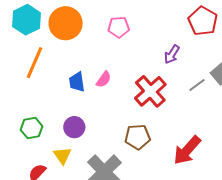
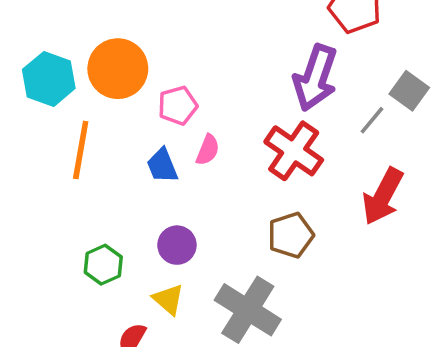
pink pentagon: (119, 27) -> (178, 105), moved
purple arrow: (172, 54) -> (315, 78), size x1.8
red arrow: (187, 150) -> (383, 196), moved

